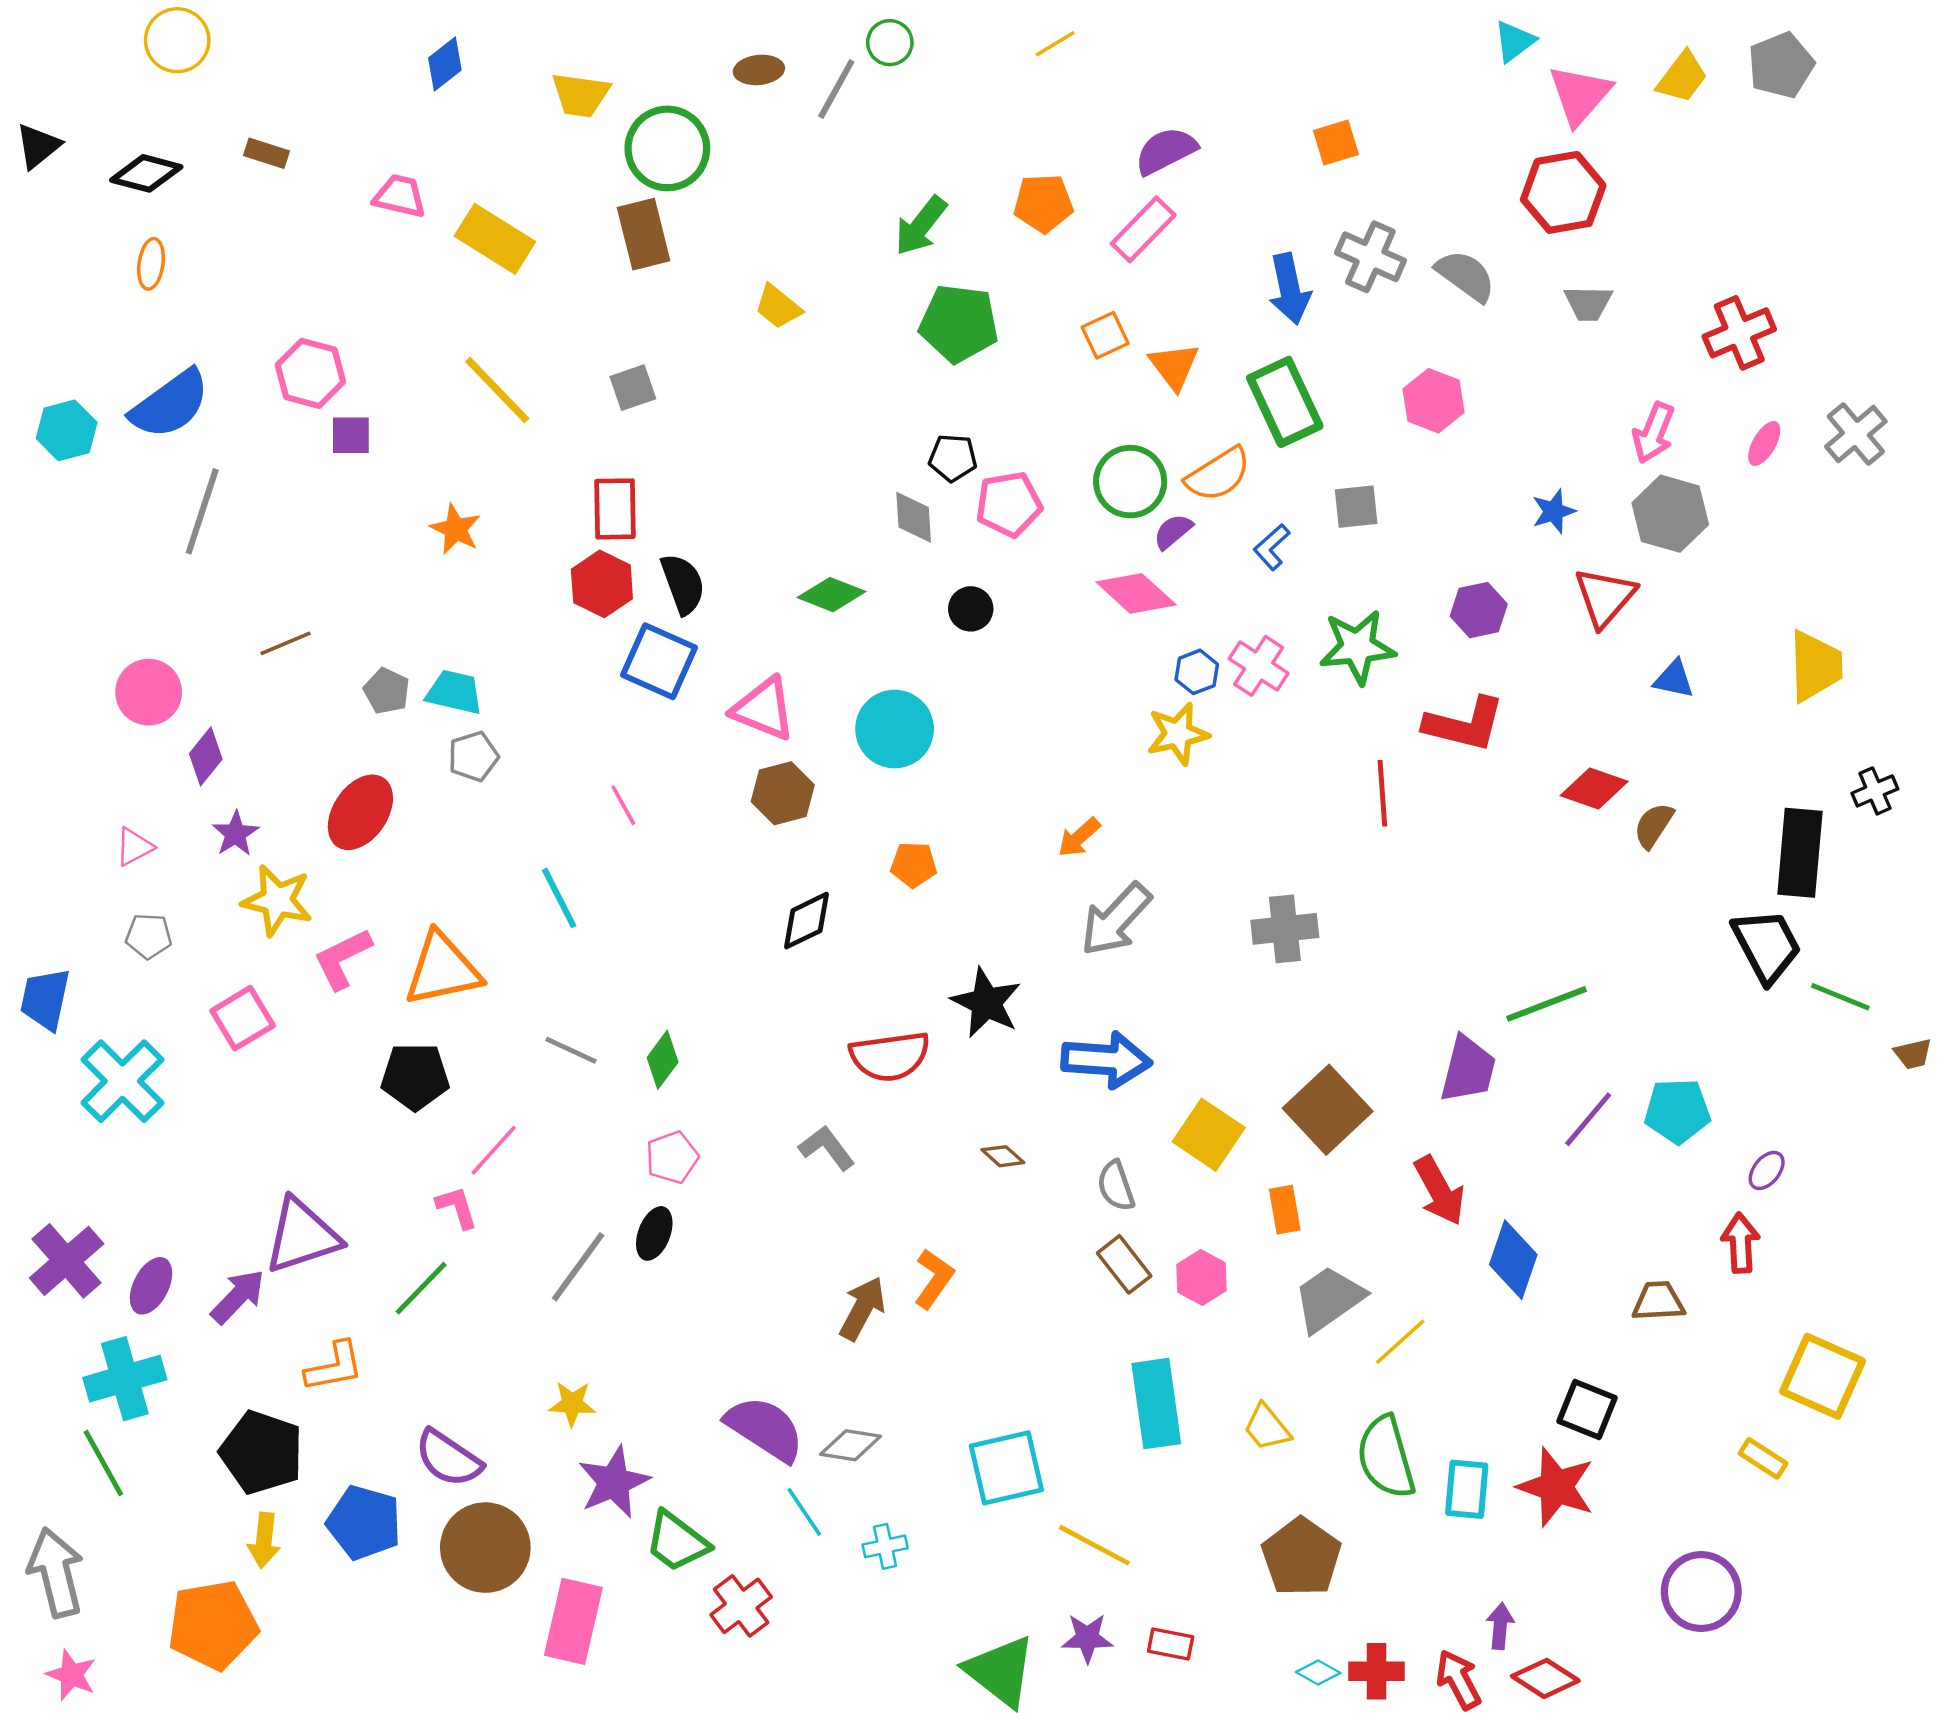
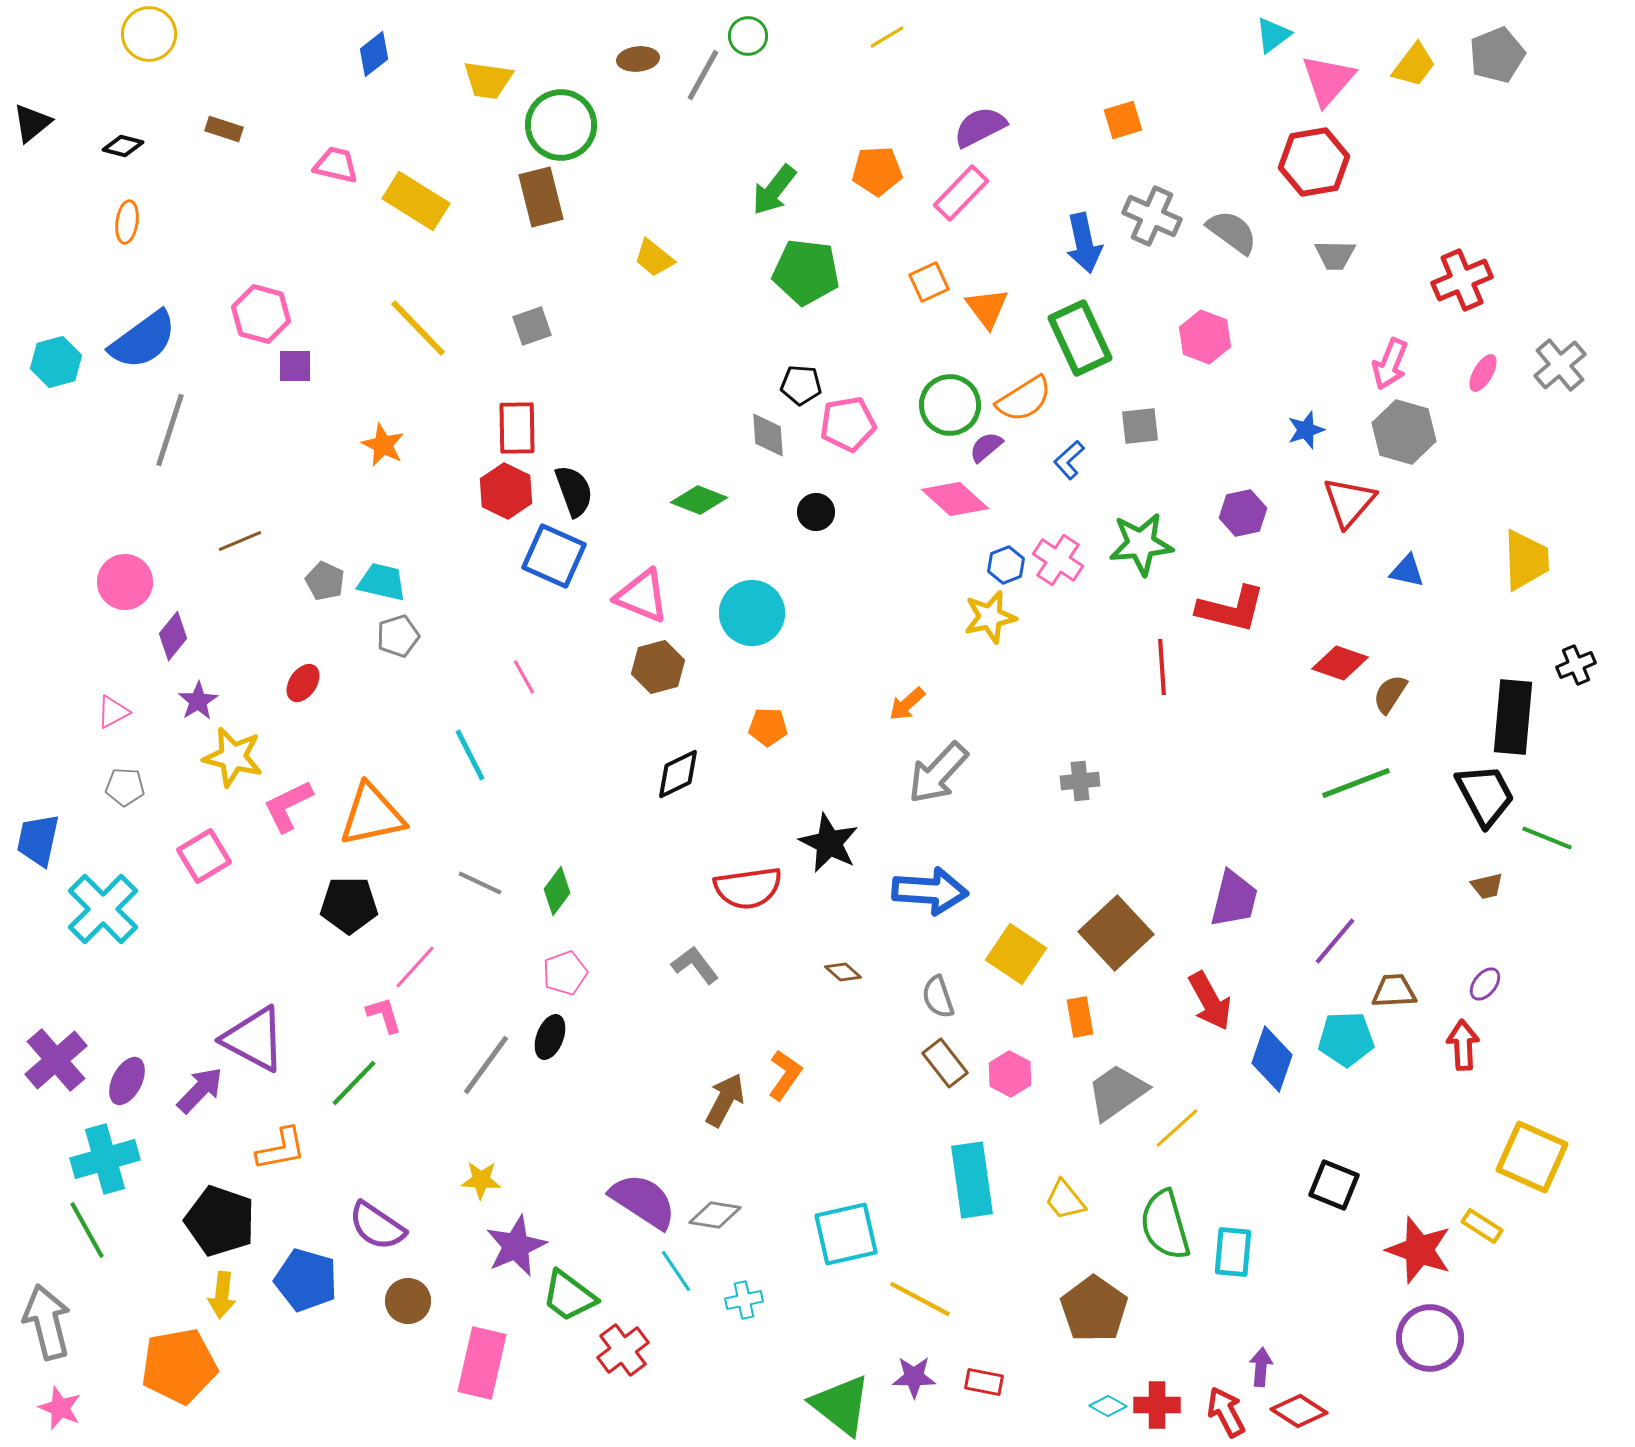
black diamond: (146, 173) -> (123, 146), size x0.7
red ellipse: (360, 812) -> (303, 683), size x0.6
gray cross: (1285, 929) -> (1080, 781), size x0.7
green line: (1547, 1004) -> (1356, 783), moved
brown trapezoid: (1913, 1054) -> (1487, 886), moved
cyan pentagon: (1677, 1111) -> (1346, 1039), moved
purple triangle: (302, 1236) -> (254, 1039), turned 46
brown trapezoid: (1658, 1301) -> (1394, 991), moved
red star: (1556, 1487) -> (1419, 1250), moved
brown circle: (485, 1548) -> (408, 1301), size x0.6

